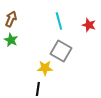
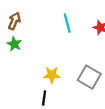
gray square: (61, 51) -> (89, 77), moved

